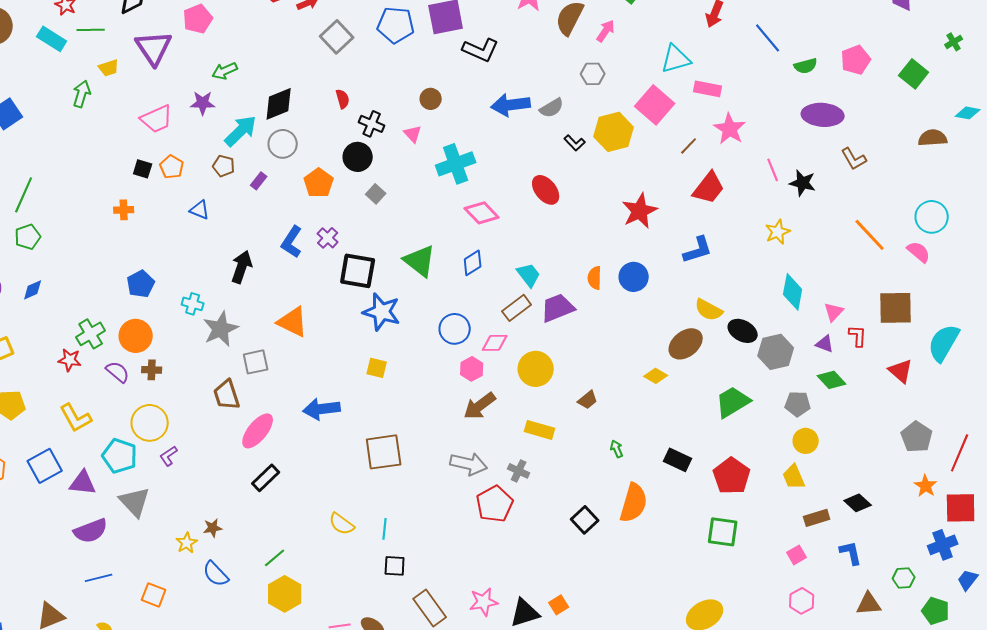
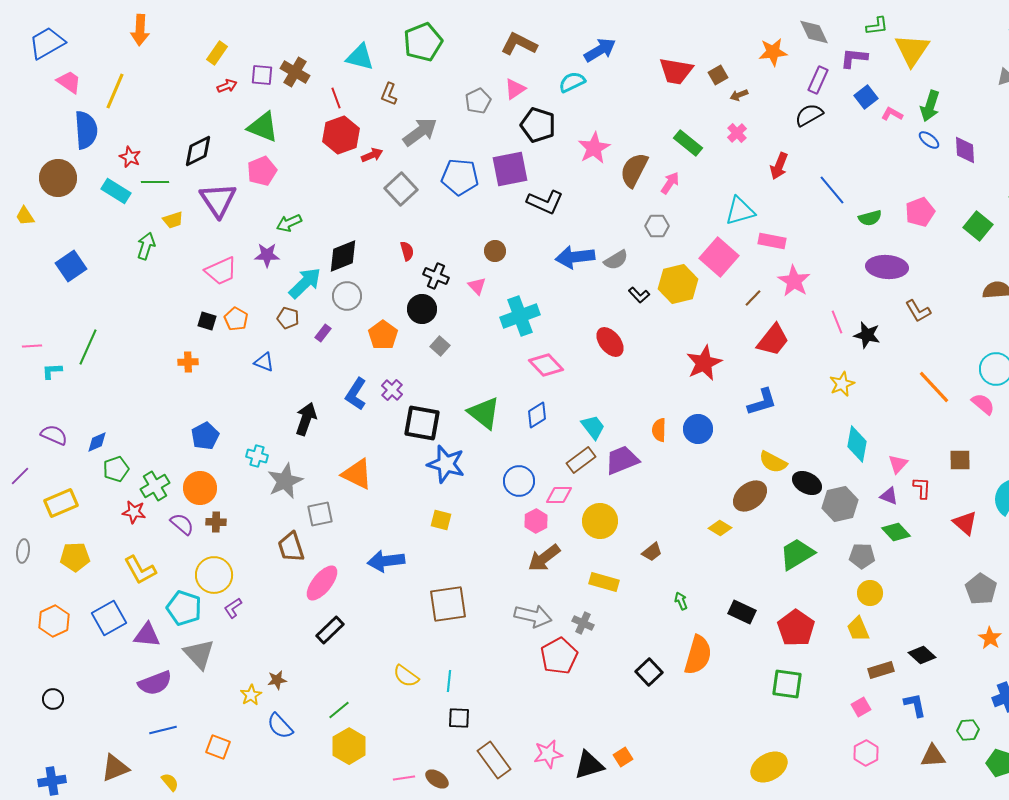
green pentagon: (28, 237) -> (116, 469), moved
brown square: (896, 308) -> (960, 460), size x0.6

